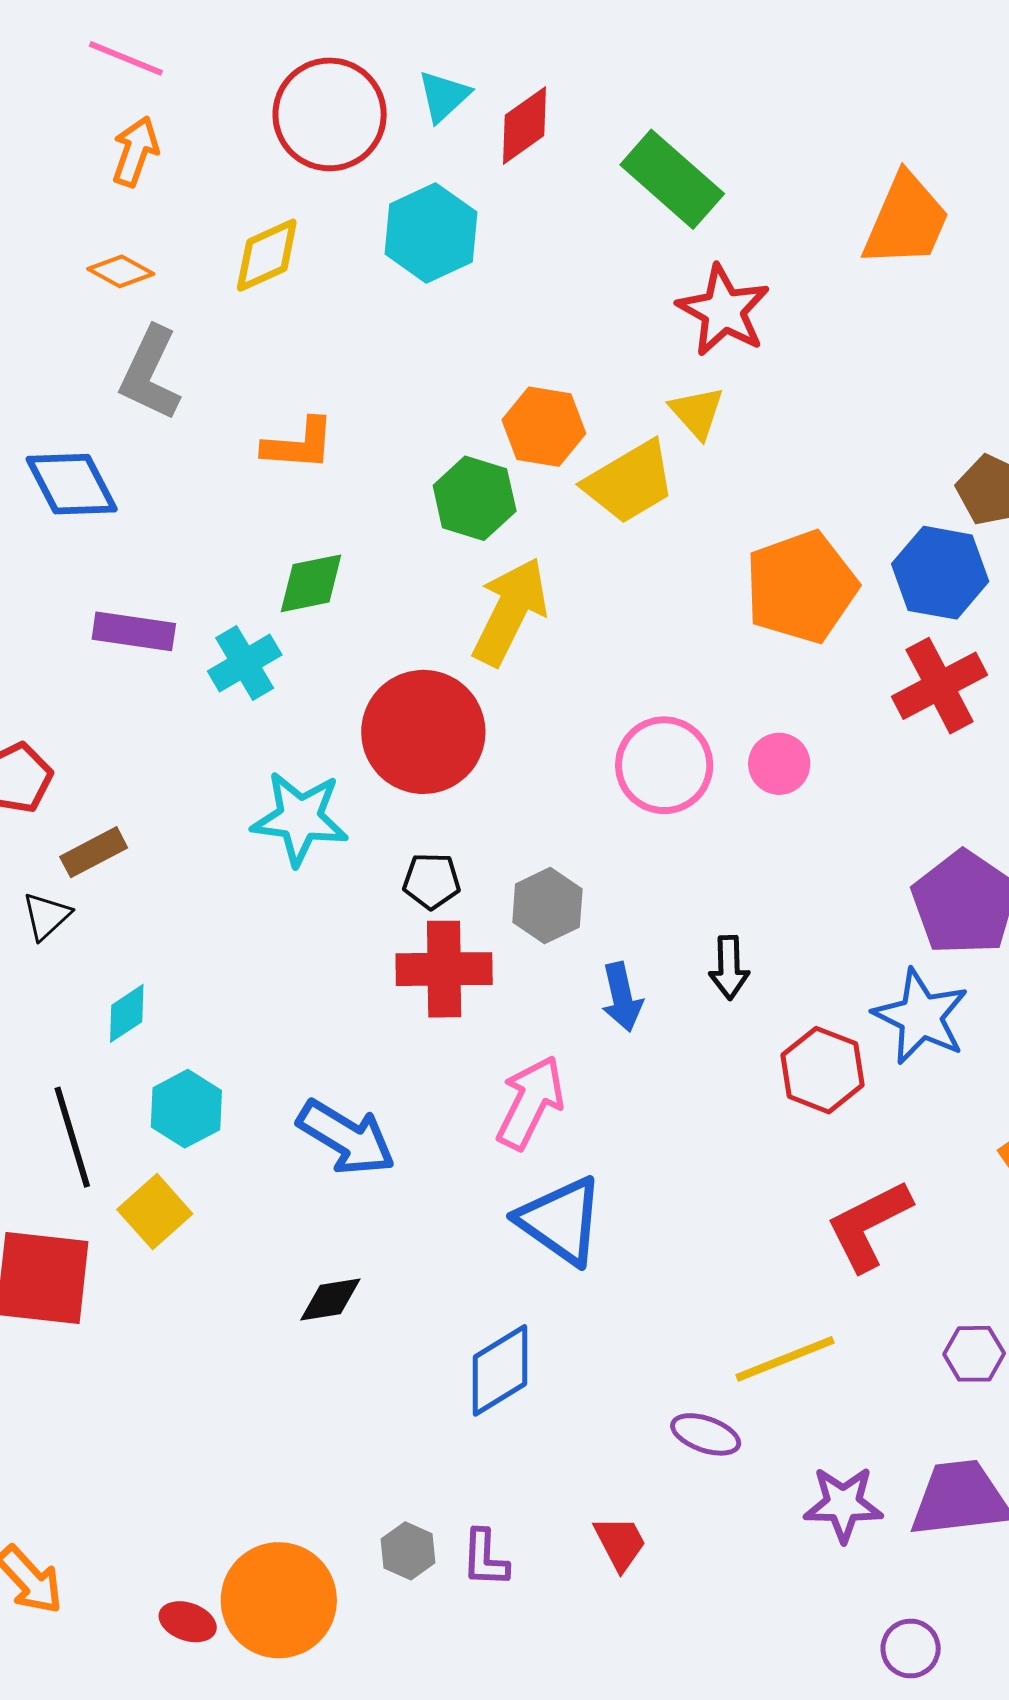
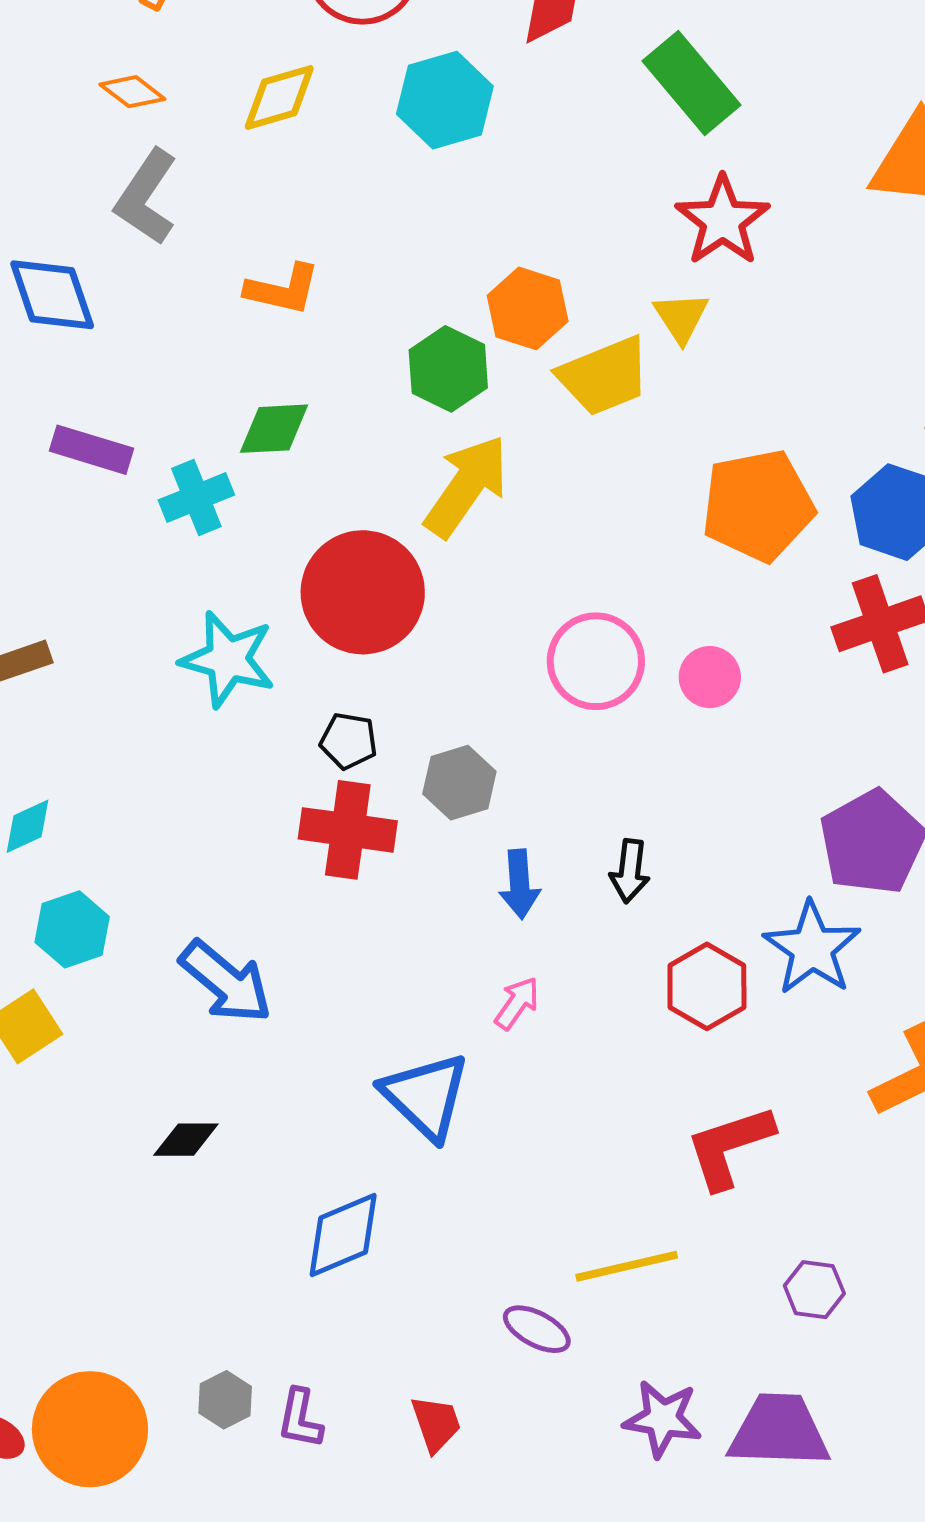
pink arrow: (530, 1103) -> (517, 1003), moved, size x0.6

